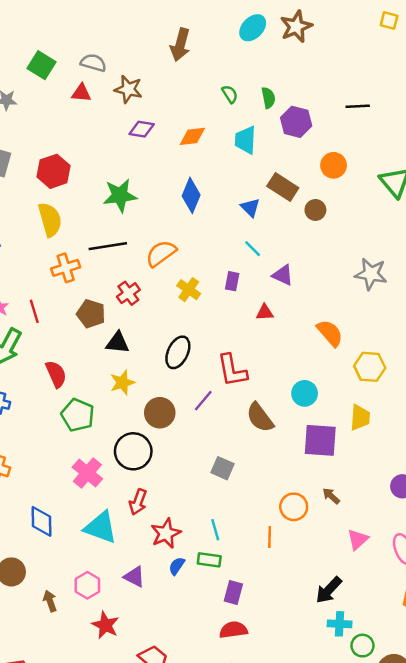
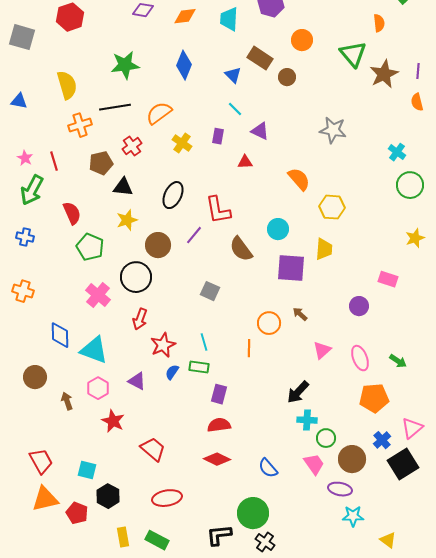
red hexagon: (54, 171) -> (70, 17), moved
brown pentagon: (91, 314) -> (101, 163), turned -30
cyan triangle: (101, 527) -> (94, 350), moved

